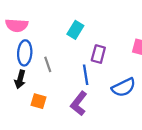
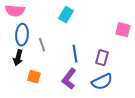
purple rectangle: (98, 54) -> (102, 58), moved
blue semicircle: (124, 87) -> (102, 82), moved

